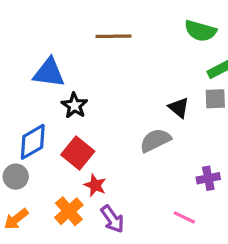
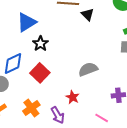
blue triangle: (49, 73) -> (27, 22), turned -45
black triangle: (179, 108) -> (87, 15), moved
red star: (95, 185) -> (73, 97), moved

